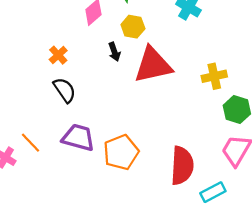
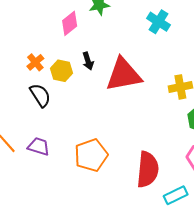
yellow hexagon: (133, 27) -> (62, 71), moved
purple trapezoid: (78, 138) -> (39, 146), moved, size x0.7

